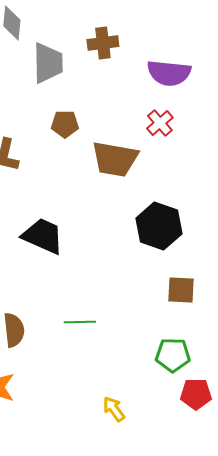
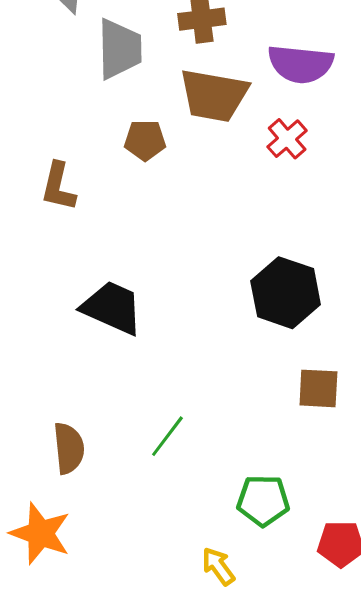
brown trapezoid: (115, 159) -> (214, 95), moved
green line: (80, 322) -> (167, 436), turned -52
green pentagon: (173, 355) -> (263, 501), moved

